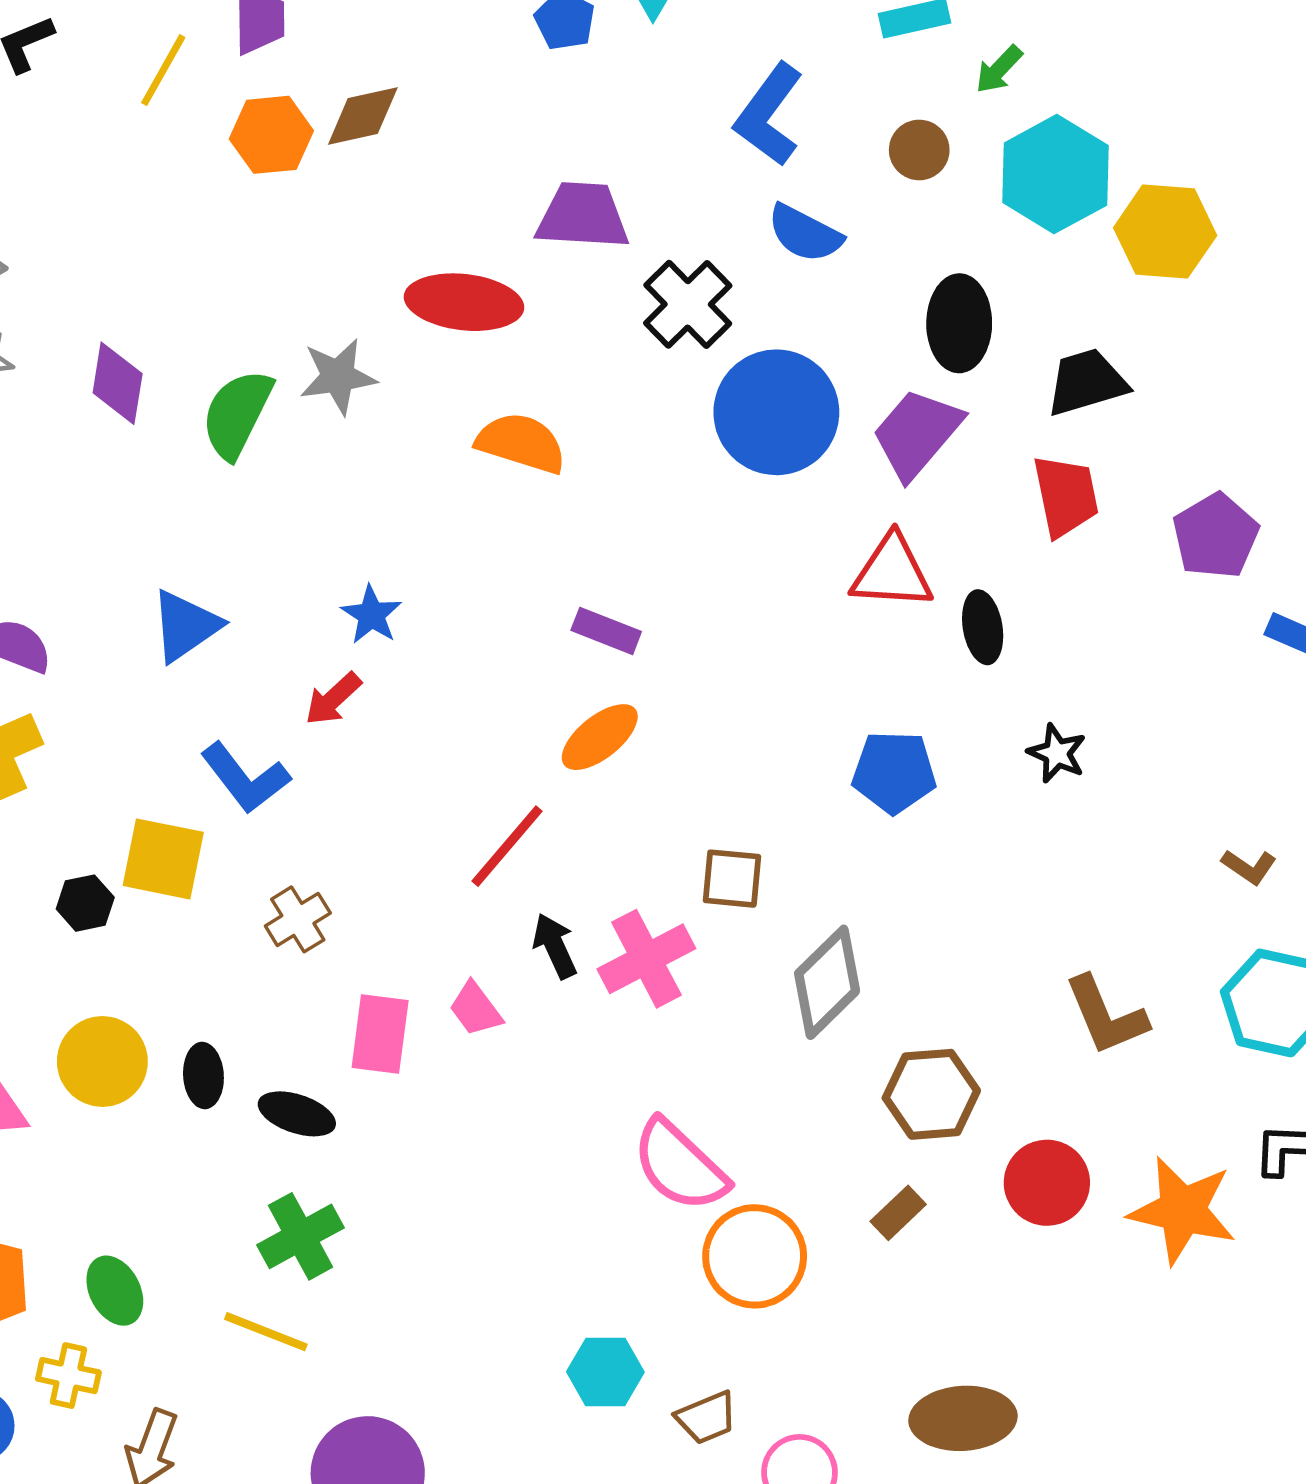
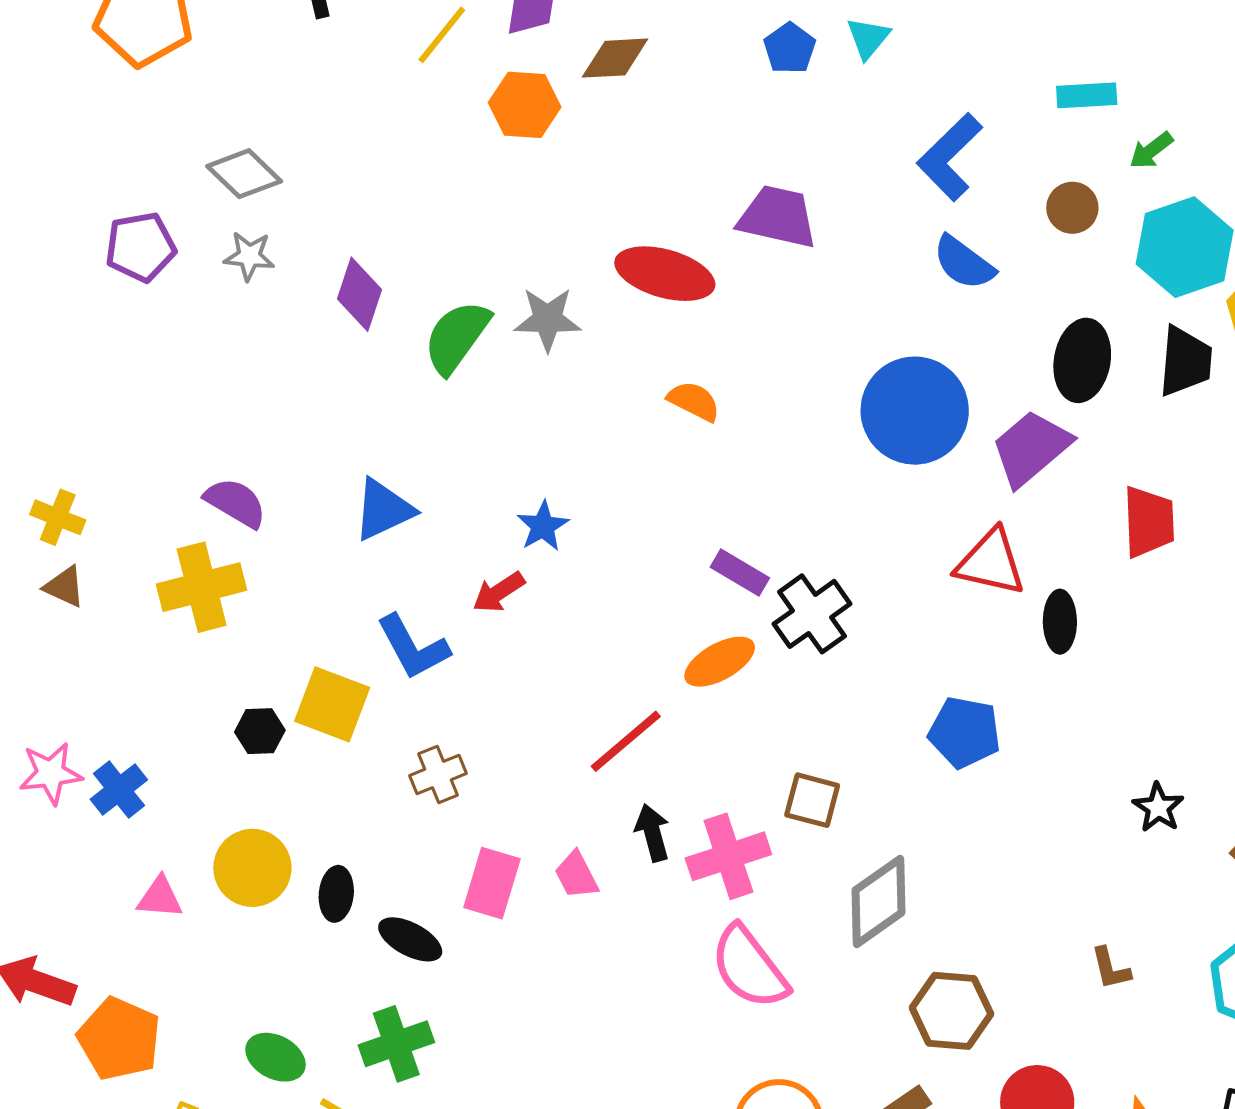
brown diamond: (363, 116) -> (615, 58), moved
black cross: (688, 304) -> (812, 614), moved
black trapezoid: (1087, 382) -> (1185, 361), moved, turned 102
orange semicircle: (521, 443) -> (694, 401), size x0.7
black star: (1057, 753) -> (1158, 807), moved
brown L-shape: (1106, 1016) -> (1111, 968), size x0.6
pink semicircle: (680, 1166) -> (749, 967), moved
green ellipse: (115, 1291) -> (276, 1057), moved, turned -44

